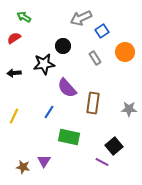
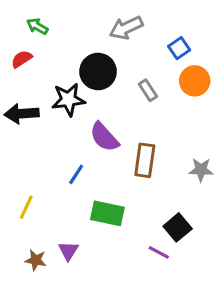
blue square: (102, 31) -> (179, 48), moved
black circle: (63, 46) -> (98, 71), size x1.5
black arrow: (14, 73) -> (22, 114), size x1.5
yellow line: (14, 116) -> (26, 207), moved

